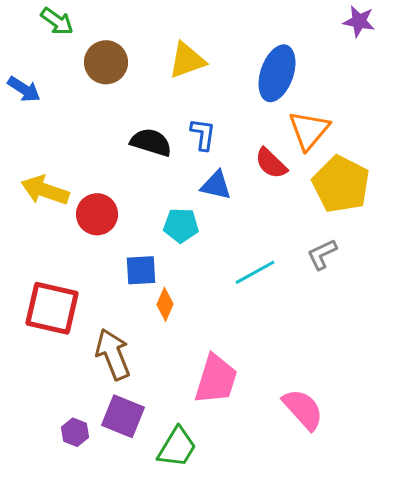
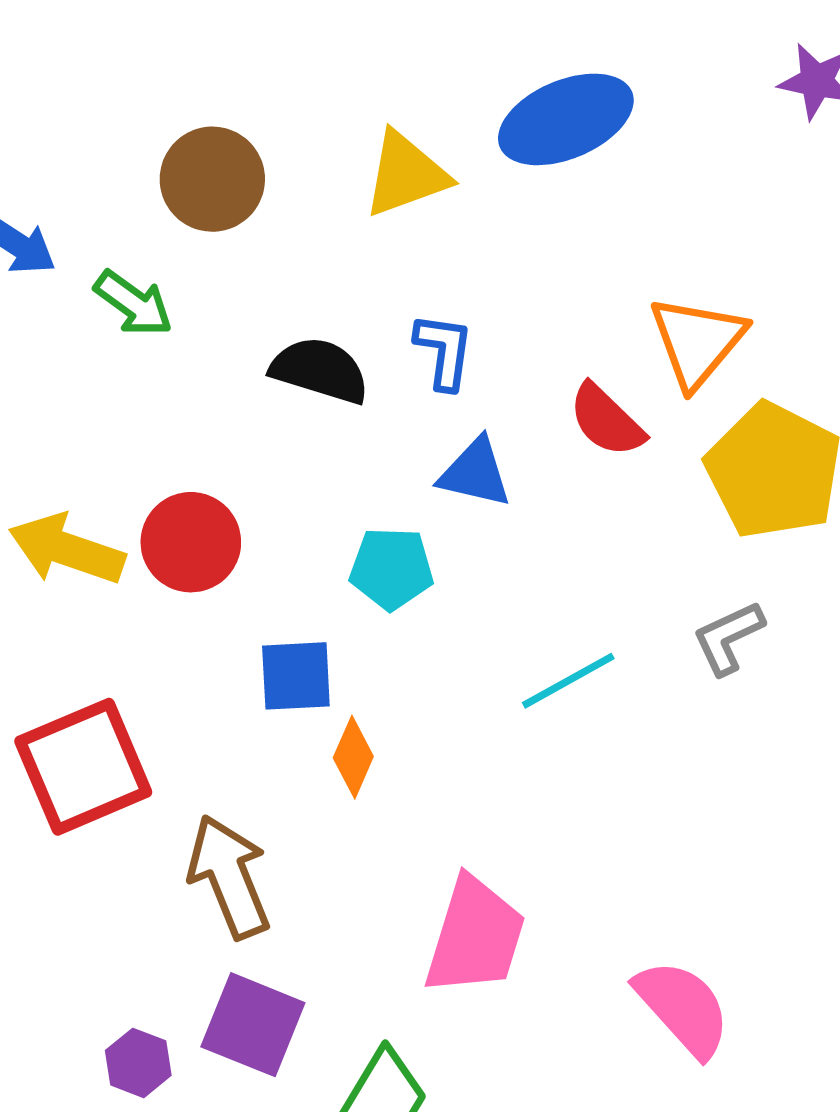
green arrow: (57, 21) -> (134, 303), moved
blue ellipse: (277, 73) -> (566, 119), moved, turned 48
yellow arrow: (45, 190) -> (67, 549), moved
red square: (52, 308) -> (83, 767), turned -36

